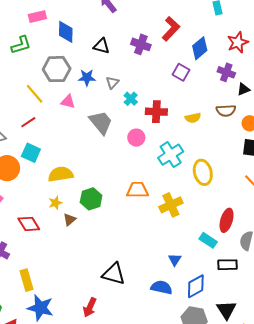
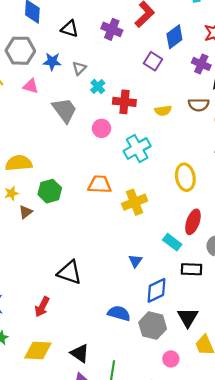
yellow ellipse: (203, 172) -> (185, 177), moved
blue semicircle: (162, 287) -> (119, 313), moved

